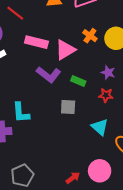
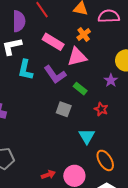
orange cross: (90, 36) -> (84, 34), moved
purple star: (108, 72) -> (111, 80), moved
cyan L-shape: (21, 113) -> (25, 70), moved

